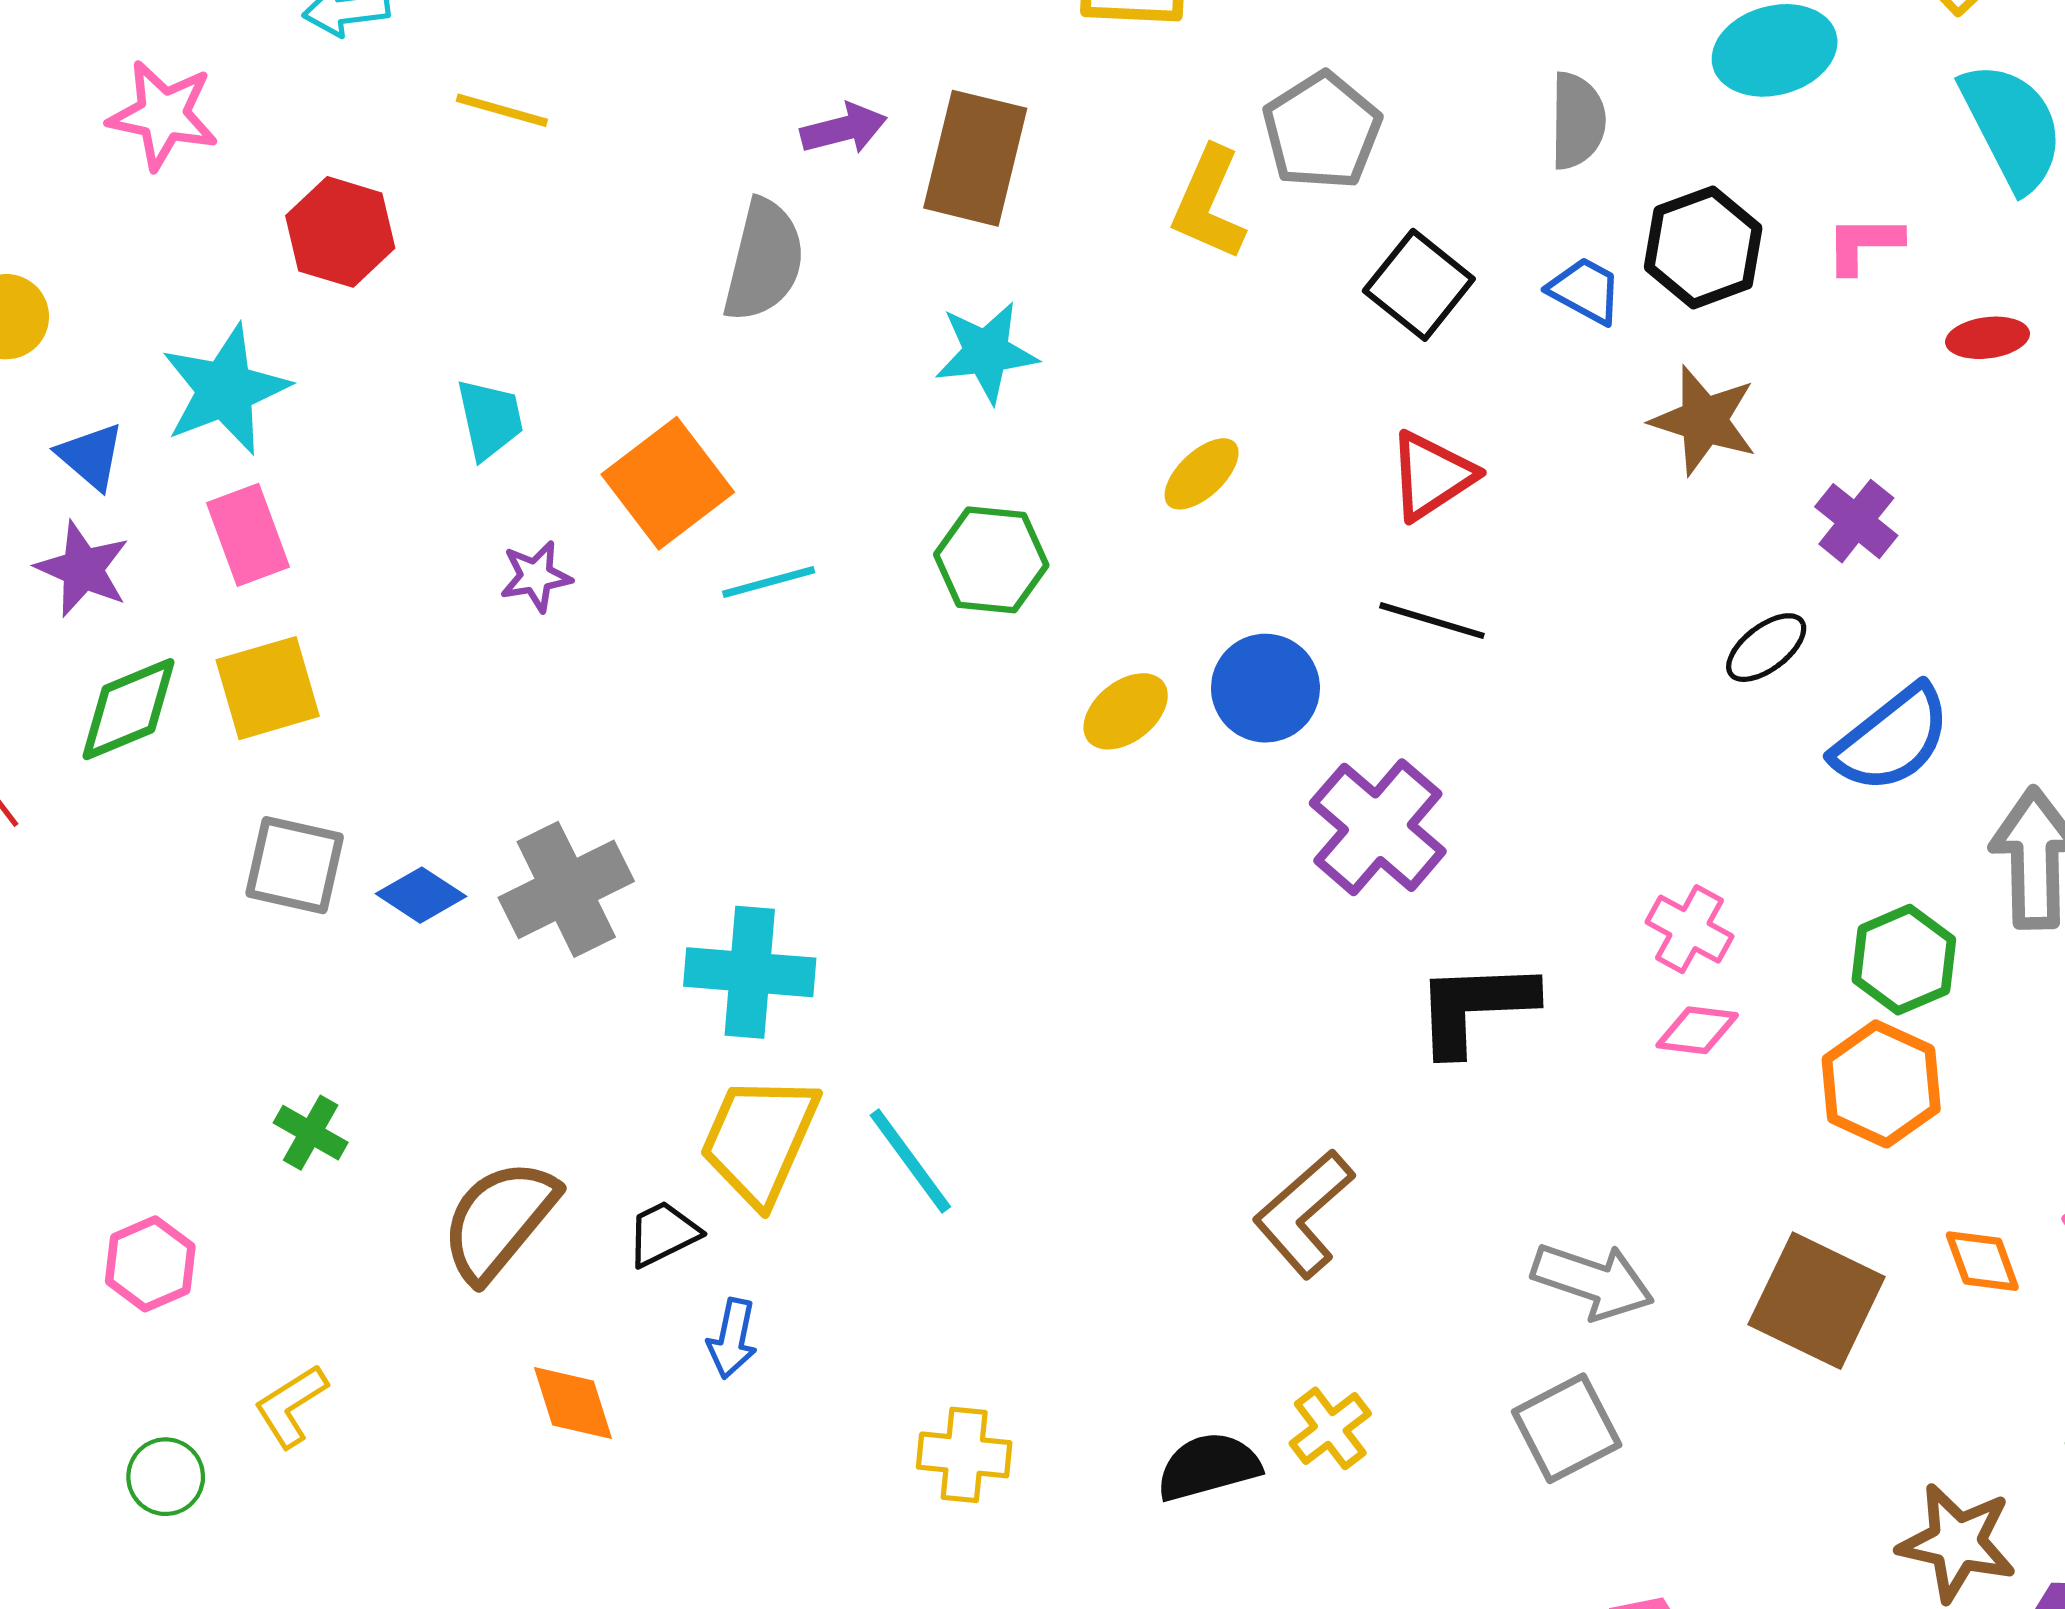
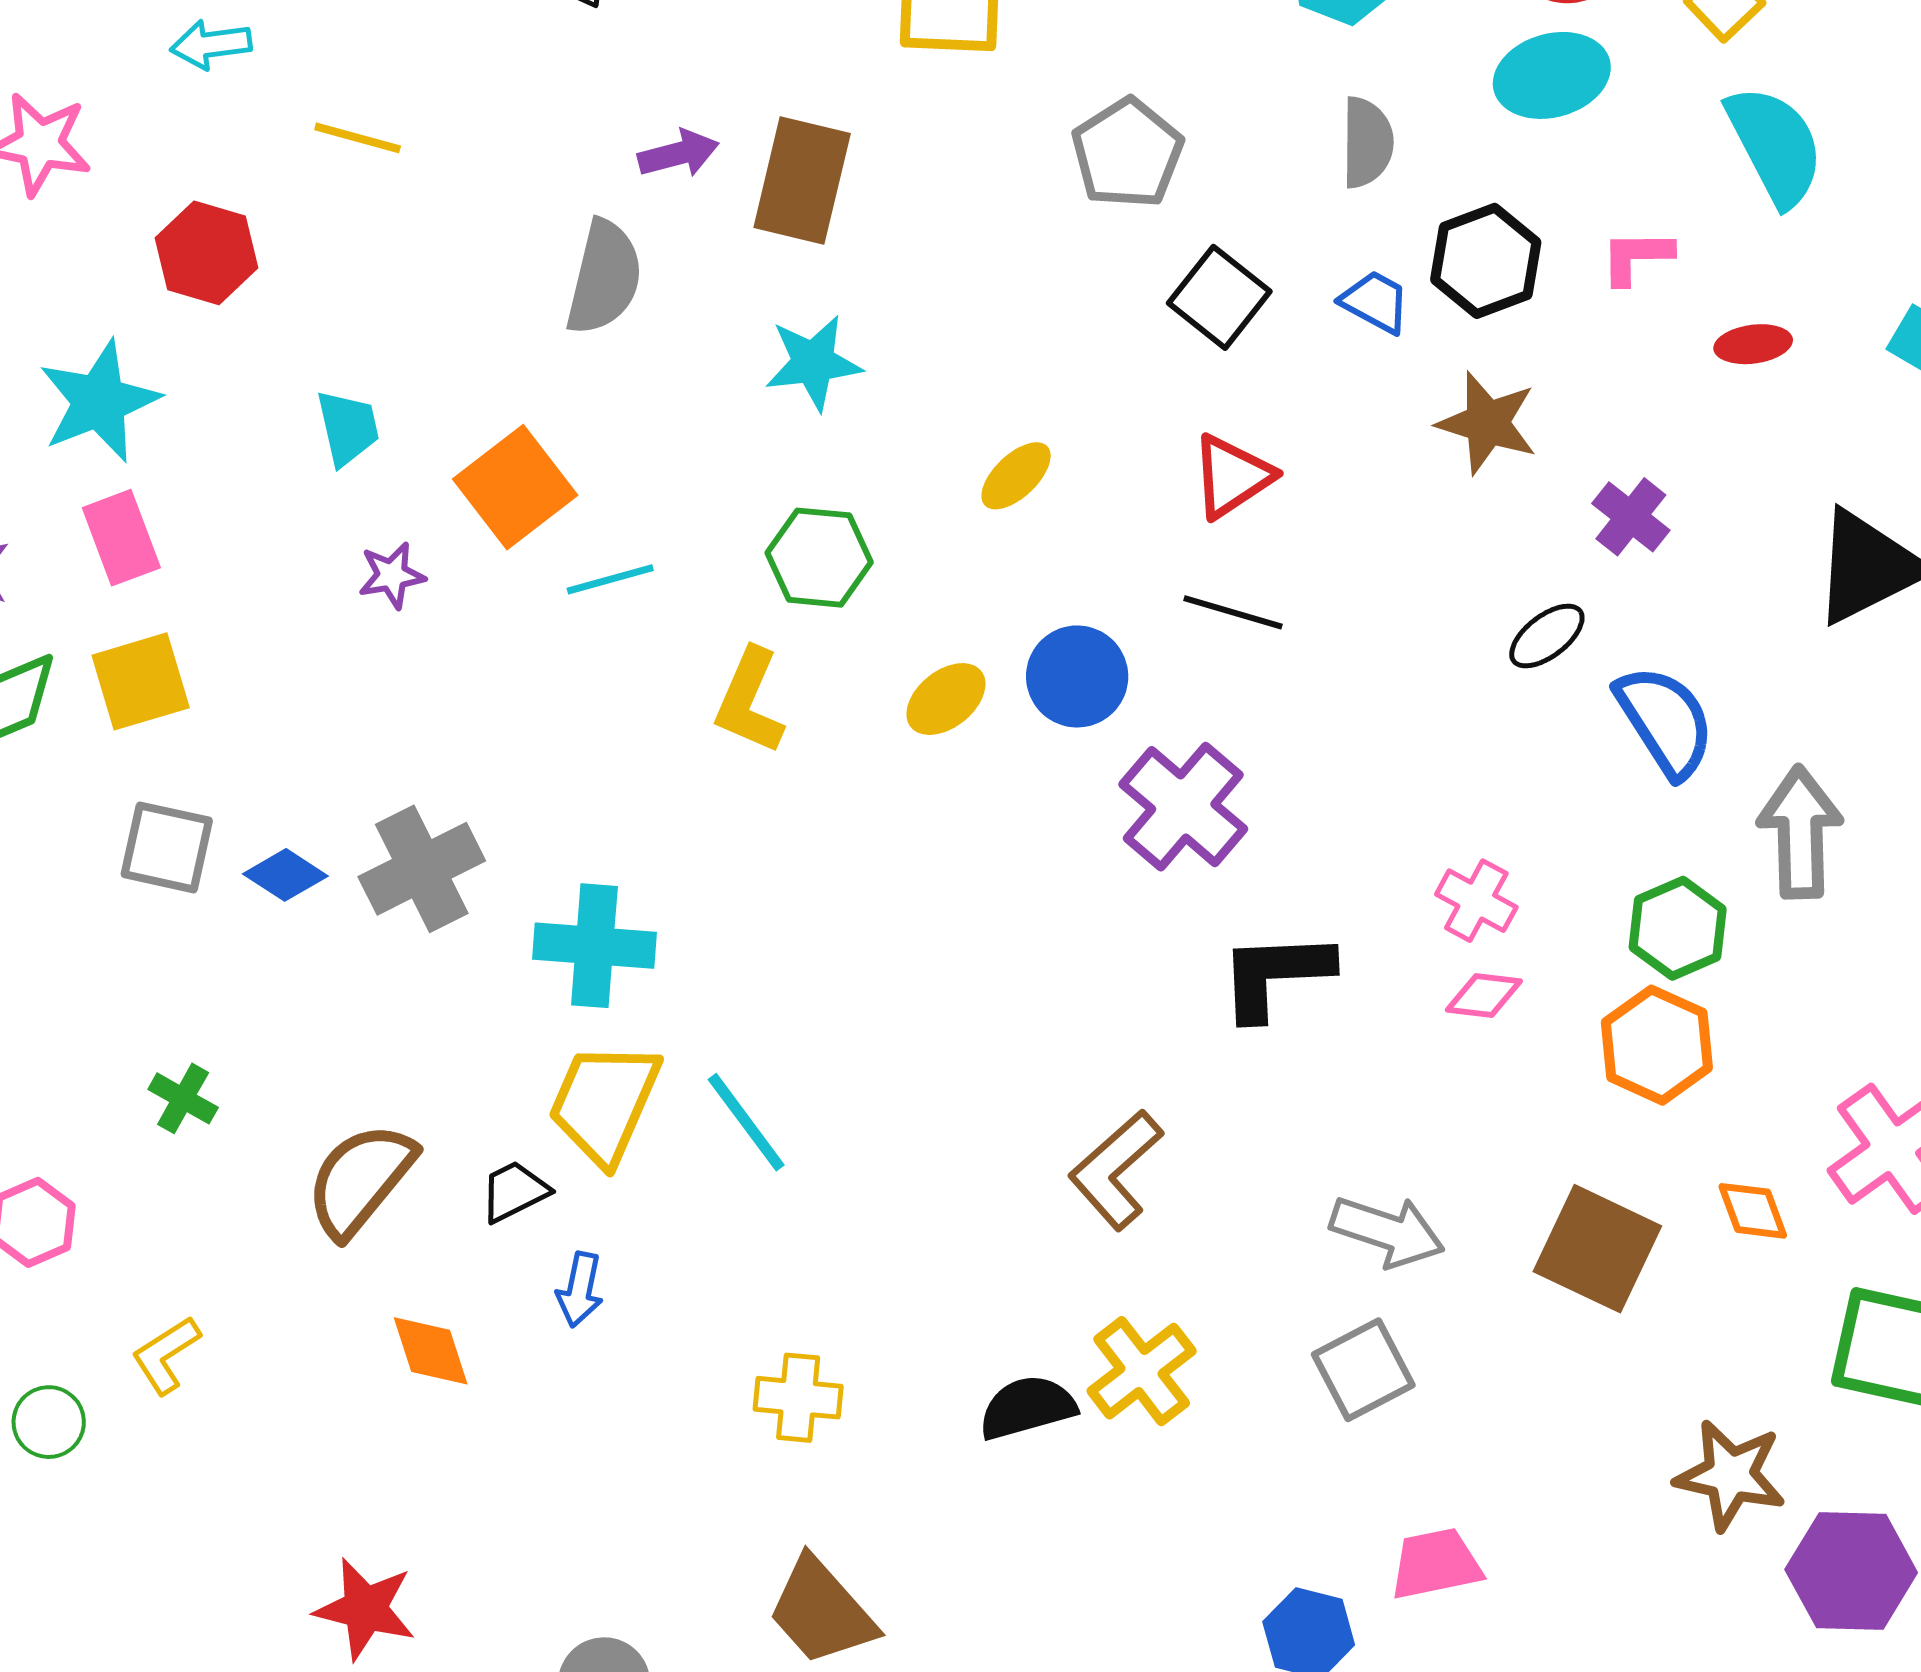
yellow L-shape: (1209, 203) -> (749, 701), moved
blue semicircle: (1892, 739) -> (1665, 721), turned -84
yellow cross: (1330, 1428) -> (1142, 1371), size x1.4

